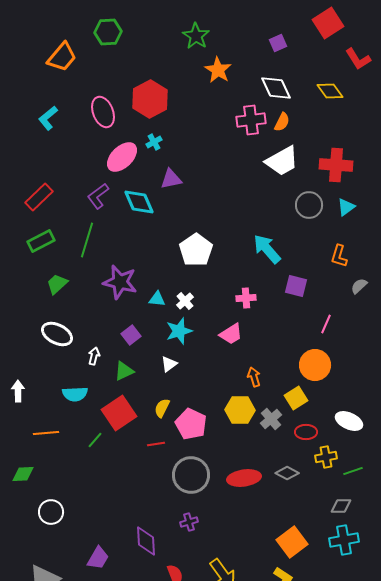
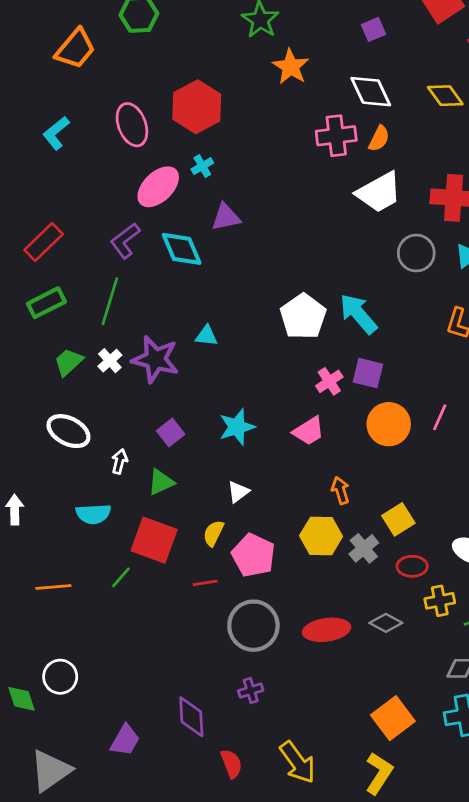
white pentagon: (196, 250) -> (303, 317), moved
purple square: (296, 286) -> (368, 373), moved
pink cross: (246, 298) -> (329, 381), turned -30
cyan triangle: (157, 299) -> (206, 336), moved
white cross: (185, 301) -> (110, 361), moved
white triangle: (169, 364) -> (238, 492), moved
orange circle: (315, 365) -> (389, 424), moved
red square: (119, 413) -> (154, 540), turned -36
orange line: (46, 433) -> (53, 587), moved
green diamond: (23, 474) -> (22, 699), moved, turned 75

